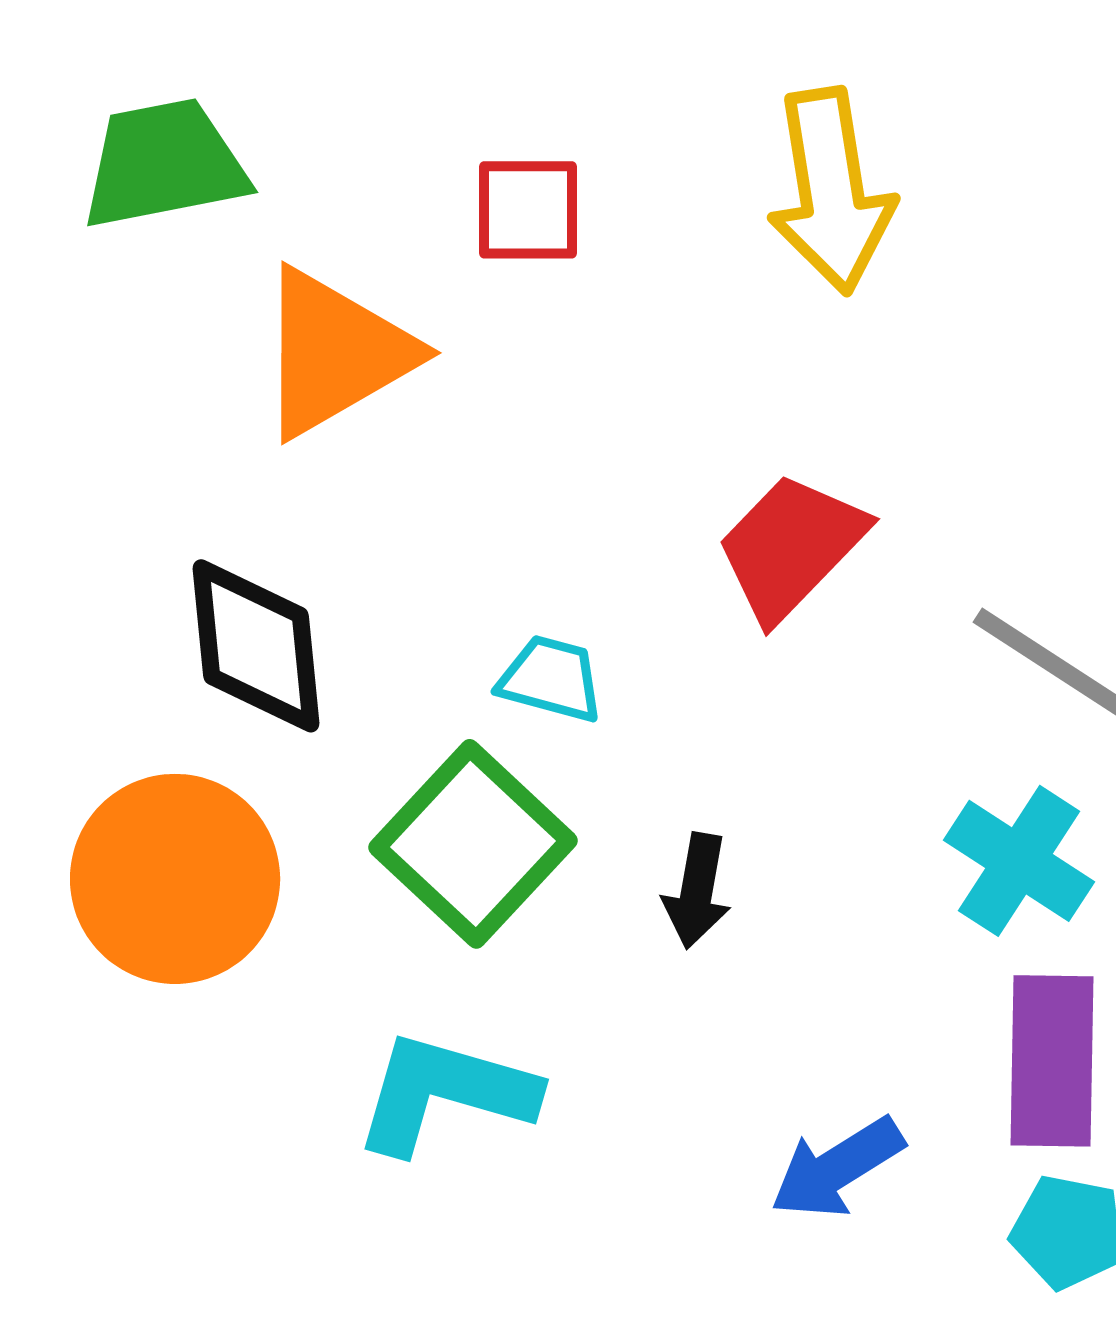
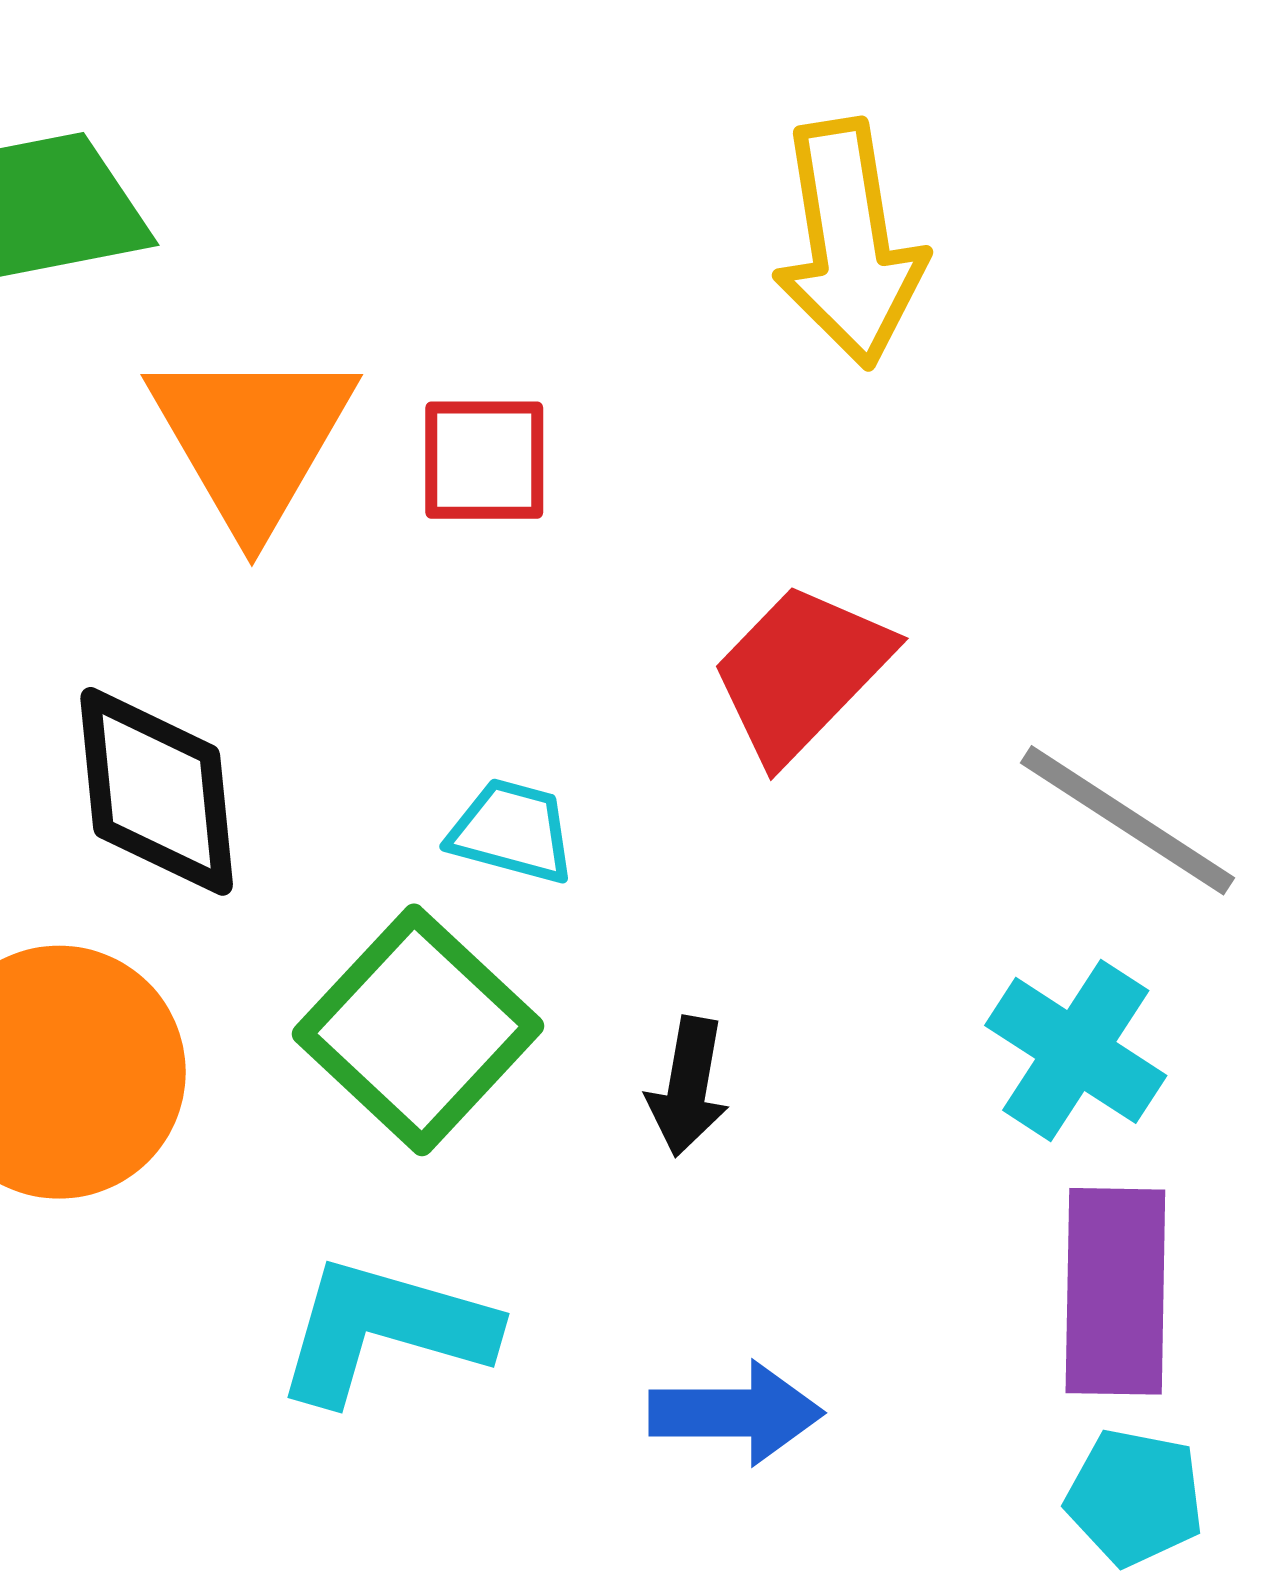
red square: (528, 210) -> (484, 460), moved
orange triangle: (335, 353) -> (252, 438), turned -30
blue arrow: (837, 1168) -> (736, 1413), moved, turned -148

